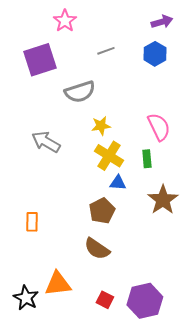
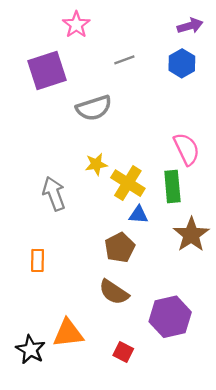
yellow star: (101, 126) -> (96, 164), moved
gray arrow: (46, 142) -> (54, 194), moved, turned 40
green rectangle: (147, 159) -> (172, 187), size x1.5
purple hexagon: (145, 301) -> (170, 317), moved

